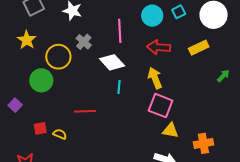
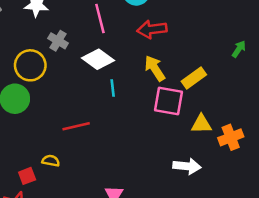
yellow rectangle: (199, 48) -> (194, 78), moved
red square: (40, 128) -> (27, 176), moved
yellow triangle: (170, 131) -> (201, 124), moved

